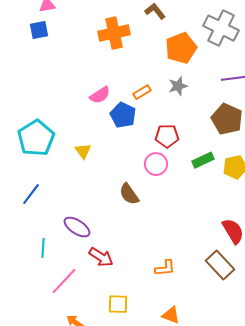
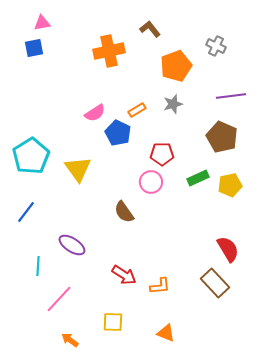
gray cross: (221, 28) -> (216, 46), size x0.6
yellow triangle: (83, 151) -> (78, 169), size x1.6
red arrow: (101, 257) -> (124, 275), moved

